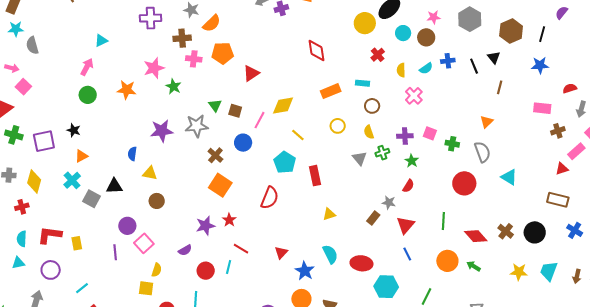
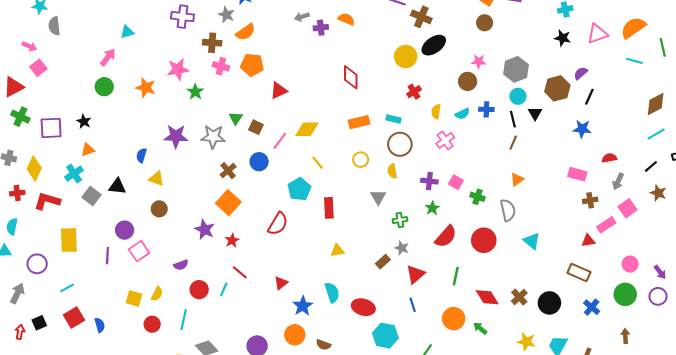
purple semicircle: (562, 13) -> (581, 73), moved
cyan circle: (403, 33) -> (518, 96), moved
brown line: (500, 87) -> (513, 143), moved
brown circle: (372, 106) -> (400, 144), size x1.5
green cross: (382, 153) -> (400, 220), moved
red semicircle: (408, 186) -> (446, 237), moved, size x1.6
purple star: (205, 226) -> (205, 229), moved, turned 30
red L-shape: (50, 235) -> (47, 201), moved
yellow rectangle: (77, 243) -> (69, 240), size x1.6
yellow semicircle: (157, 270) -> (157, 294), moved

